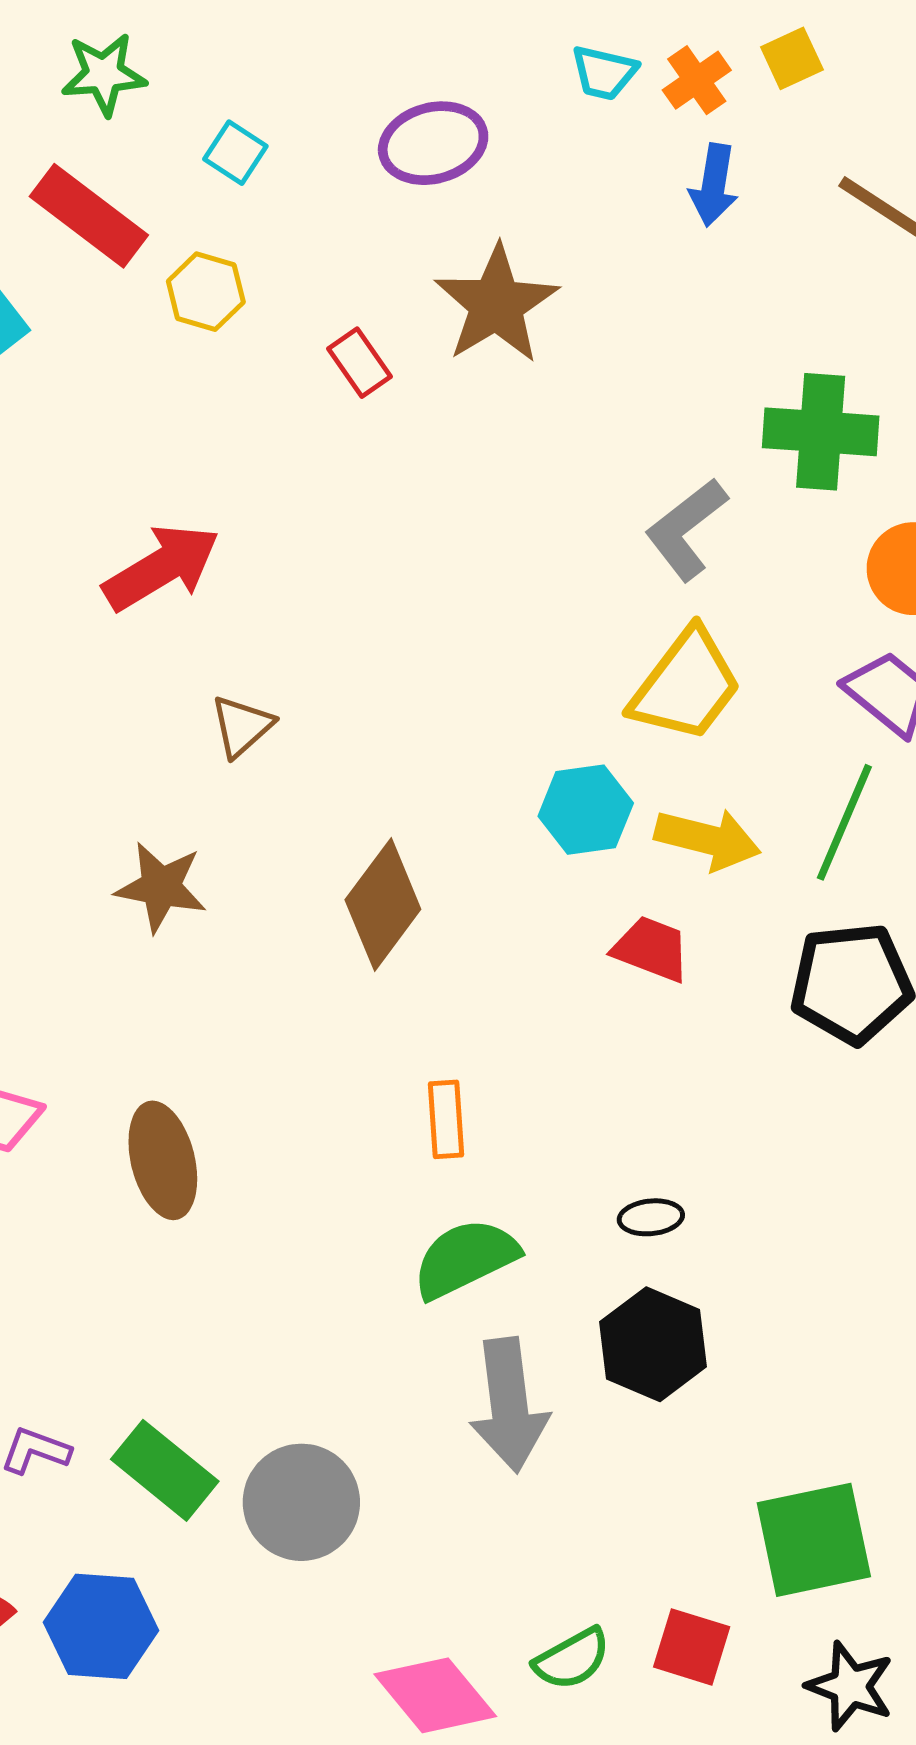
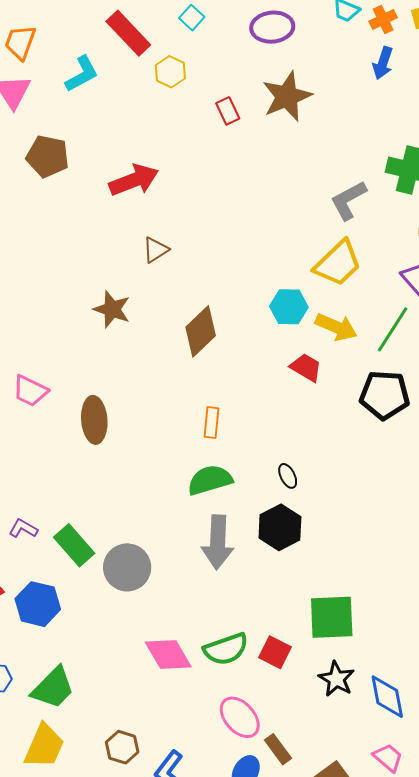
black ellipse: (651, 1217) -> (288, 476), turned 60
green semicircle: (572, 1659) -> (226, 649), size x1.4

